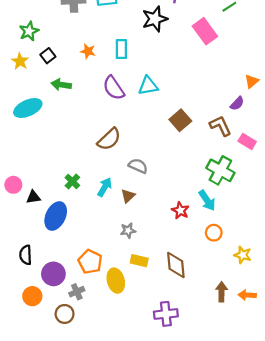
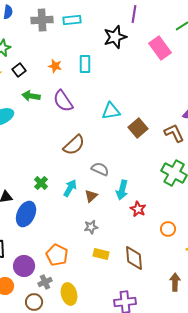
cyan triangle: (148, 86) -> (111, 111), moved
purple semicircle: (114, 88) -> (63, 101), moved
cyan arrow: (207, 200) -> (122, 190), moved, turned 48
yellow ellipse: (116, 281) -> (69, 294), moved

